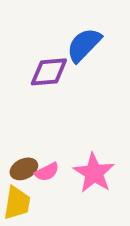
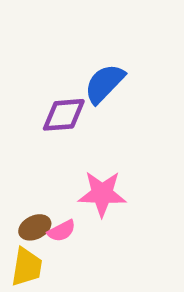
pink star: (94, 173) -> (102, 194), moved, turned -30

